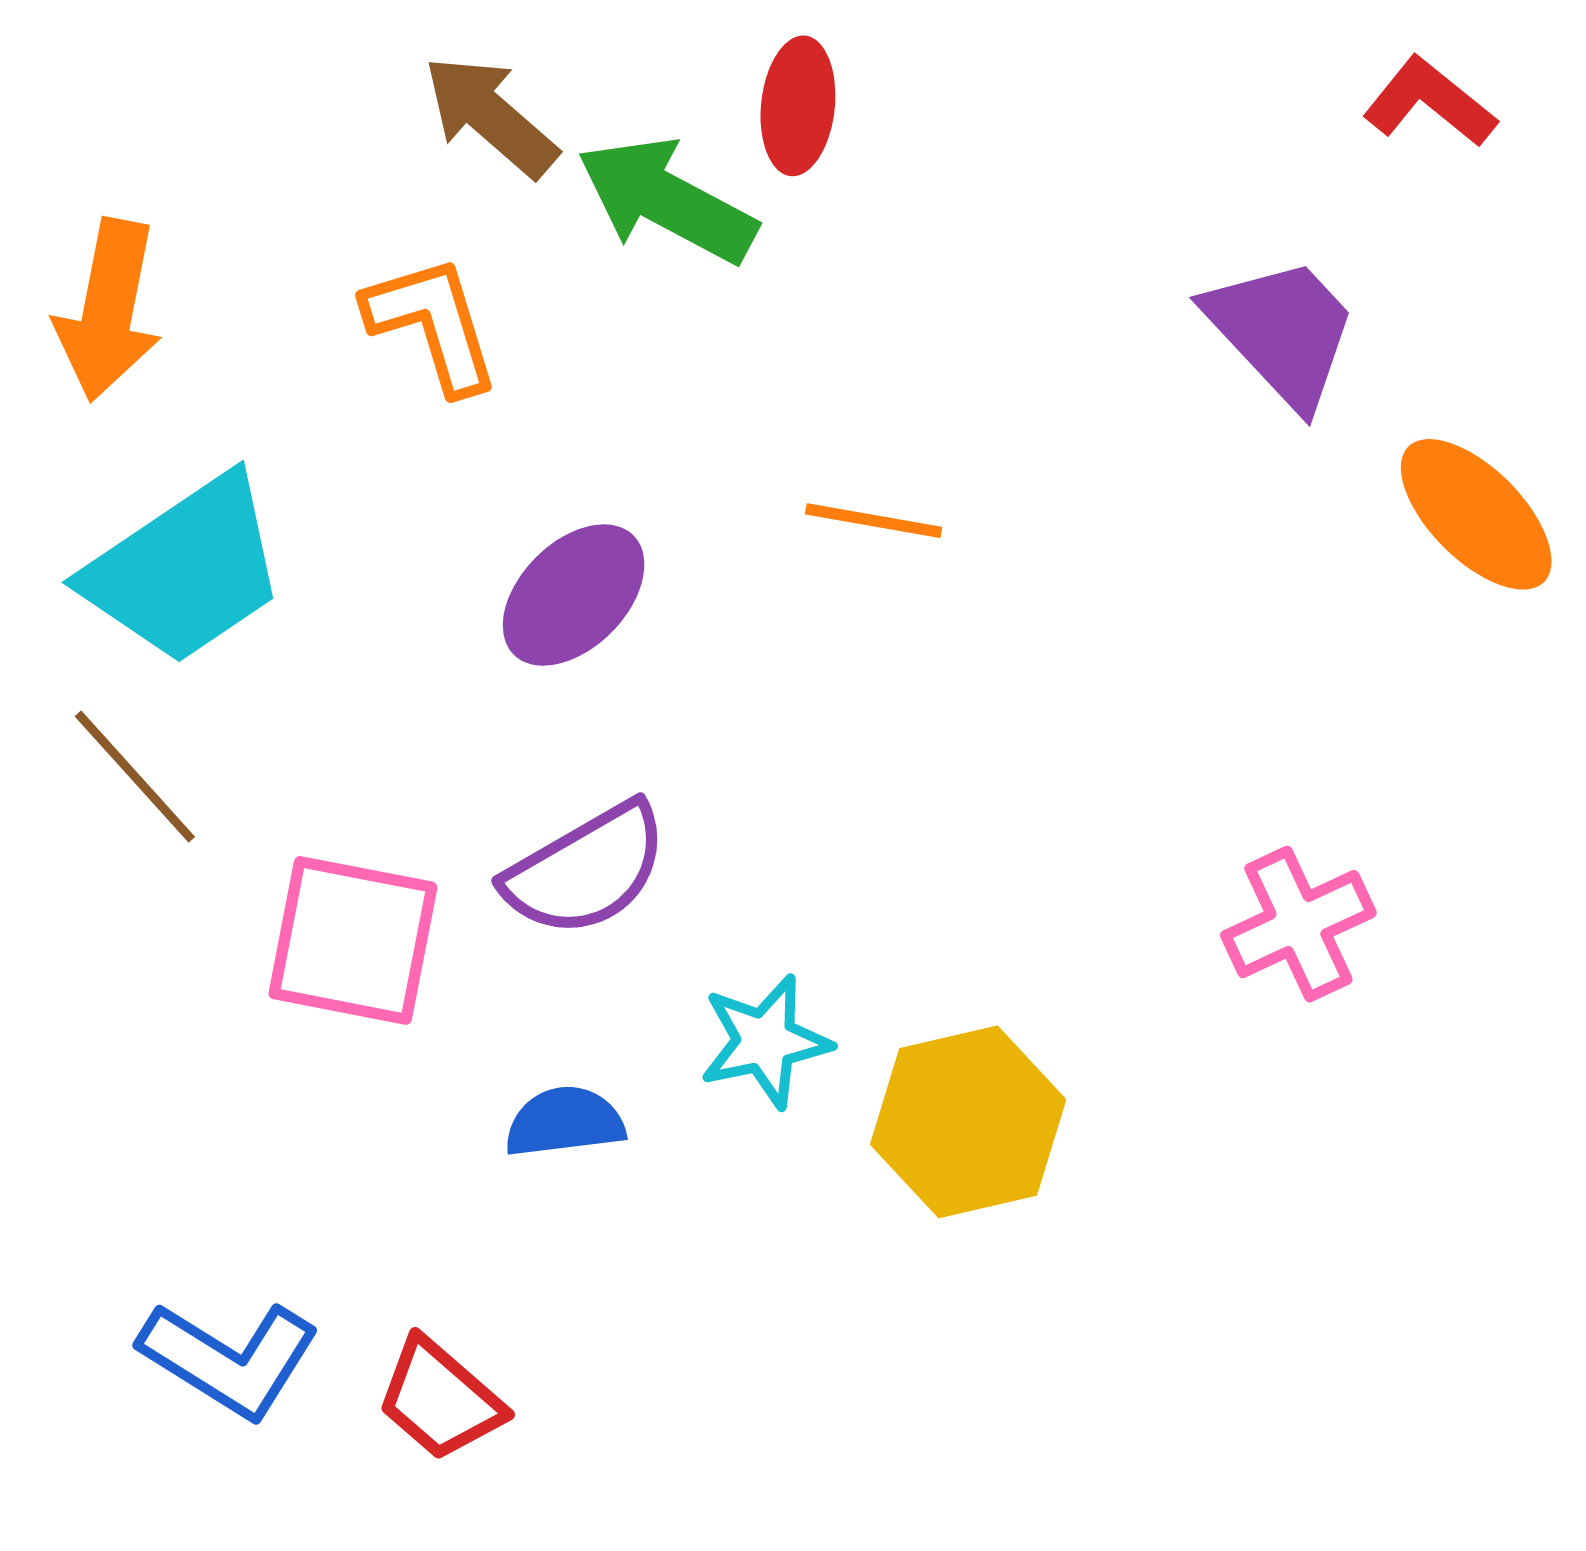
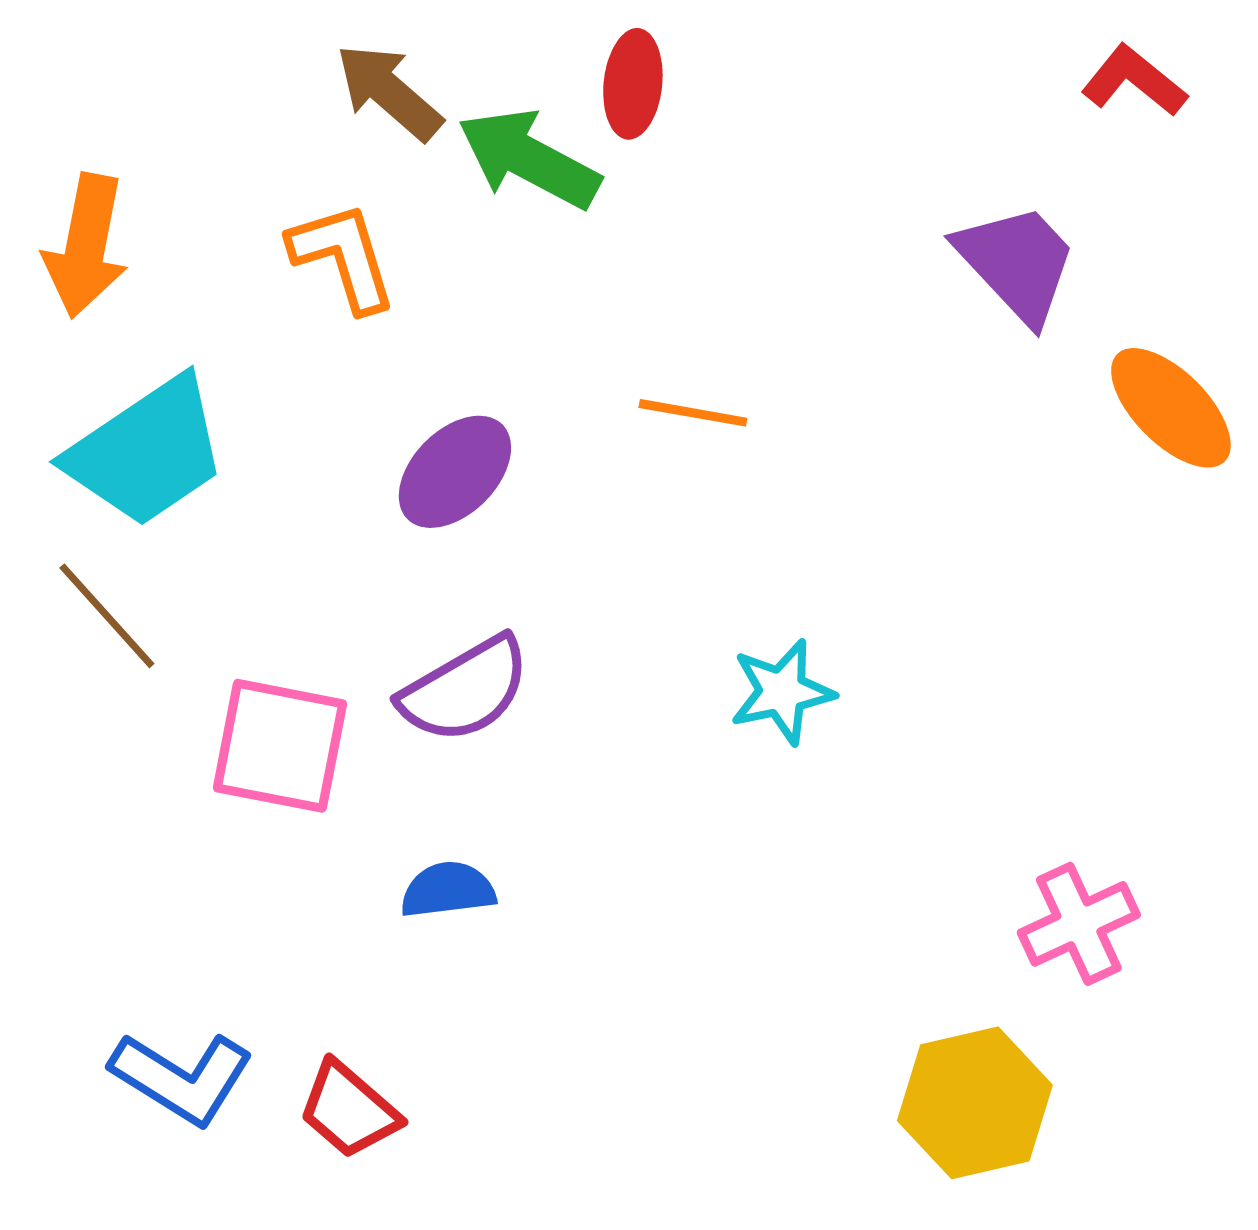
pink cross: (1298, 924) -> (1079, 924), moved
cyan star: (765, 1041) -> (782, 692), moved
yellow hexagon: (968, 1122) -> (975, 1103), moved

